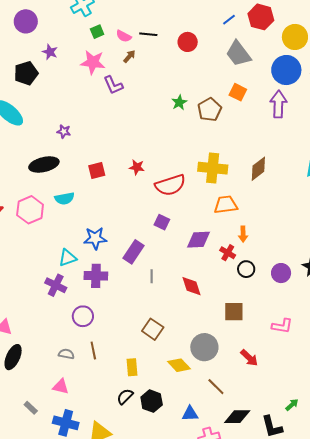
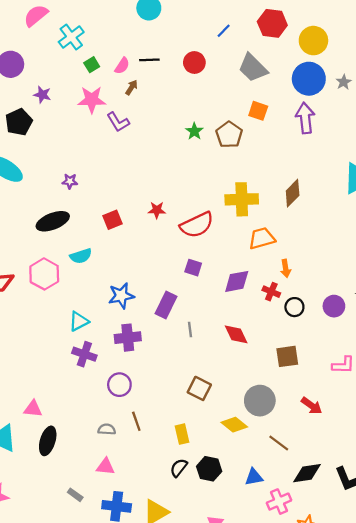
blue line: (229, 20) -> (224, 31), moved
pink semicircle: (124, 36) -> (122, 66), turned -77
cyan triangle: (68, 258) -> (79, 321), moved

